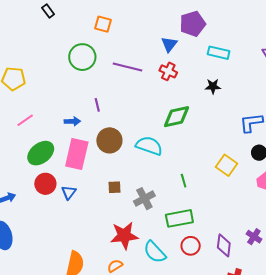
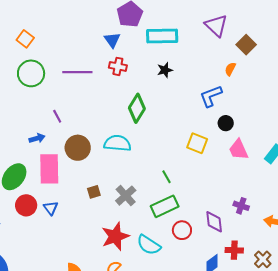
orange square: (103, 24) -> (25, 39), moved, turned 36
cyan rectangle: (219, 53) -> (162, 36), size x1.4
green diamond: (176, 117) -> (137, 108), turned -32
green line: (184, 181) -> (167, 177), moved

